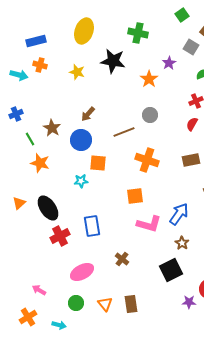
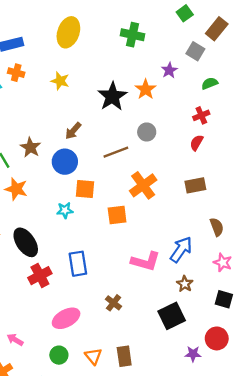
black star: (113, 61) -> (112, 96), moved, turned 30
orange cross: (147, 160) -> (143, 185), turned 35
orange square: (135, 196) -> (117, 215), moved

